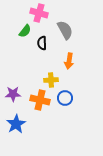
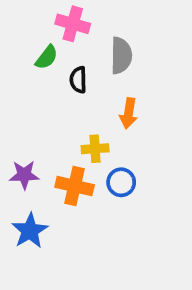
gray semicircle: (65, 30) -> (121, 56), turned 30

